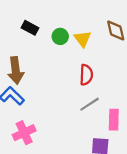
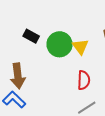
green circle: (60, 36) -> (59, 44), size x1.6

